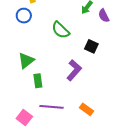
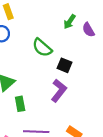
black square: (91, 46) -> (64, 65), moved

